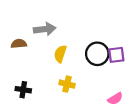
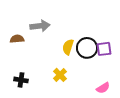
yellow semicircle: (60, 54) -> (68, 47), moved
yellow cross: (67, 84) -> (60, 75), turned 32

